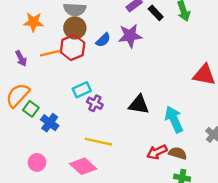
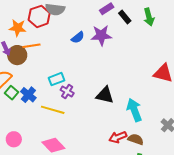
orange star: (33, 22) -> (18, 28), moved
brown circle: (75, 28) -> (17, 55), moved
red hexagon: (73, 47) -> (39, 16), moved
blue cross: (50, 123) -> (28, 95), moved
yellow line: (98, 142) -> (53, 110), moved

